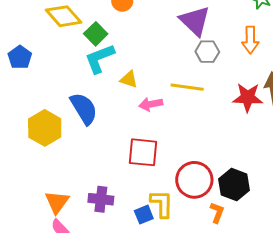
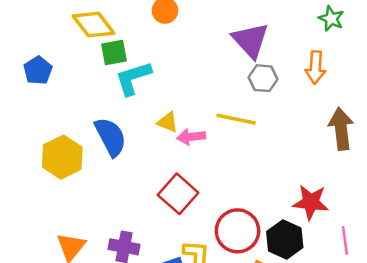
green square: (96, 34) -> (114, 53), moved, turned 30
yellow triangle: (129, 79) -> (168, 122), moved
red star: (248, 98) -> (311, 202), moved
red square: (143, 152) -> (178, 194), turned 32

